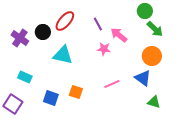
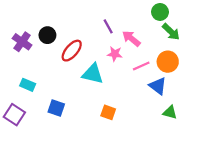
red ellipse: (65, 21) -> (72, 51), moved
cyan triangle: (63, 55) -> (93, 74), moved
pink line: (112, 84) -> (141, 66), moved
orange square: (76, 92) -> (108, 112), moved

